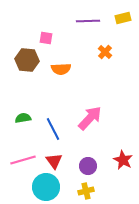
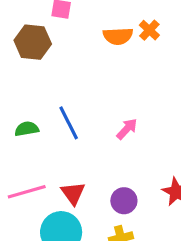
orange semicircle: (61, 69) -> (118, 36), moved
pink arrow: (90, 118) -> (127, 129), size x0.6
blue line: (53, 129) -> (69, 123), moved

